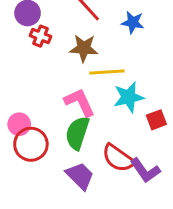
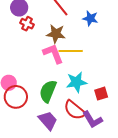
cyan star: (129, 97) -> (76, 82), moved
pink L-shape: (80, 102) -> (53, 54), moved
red square: (156, 120) -> (101, 94), moved

